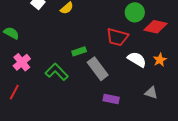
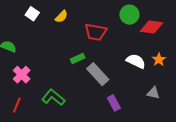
red trapezoid: (117, 37) -> (96, 32), moved
green L-shape: (57, 72) -> (53, 97), moved
purple rectangle: (111, 99) -> (114, 103), turned 56

